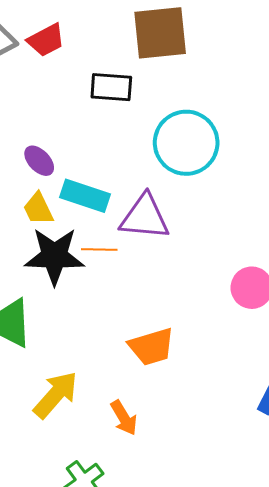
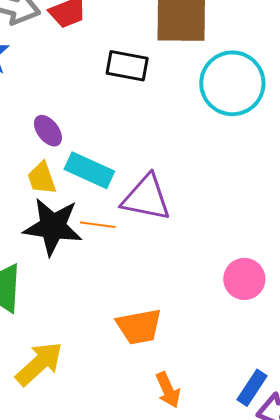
cyan circle: (186, 143) -> (232, 83), moved
orange arrow: (124, 418) -> (168, 390), moved

